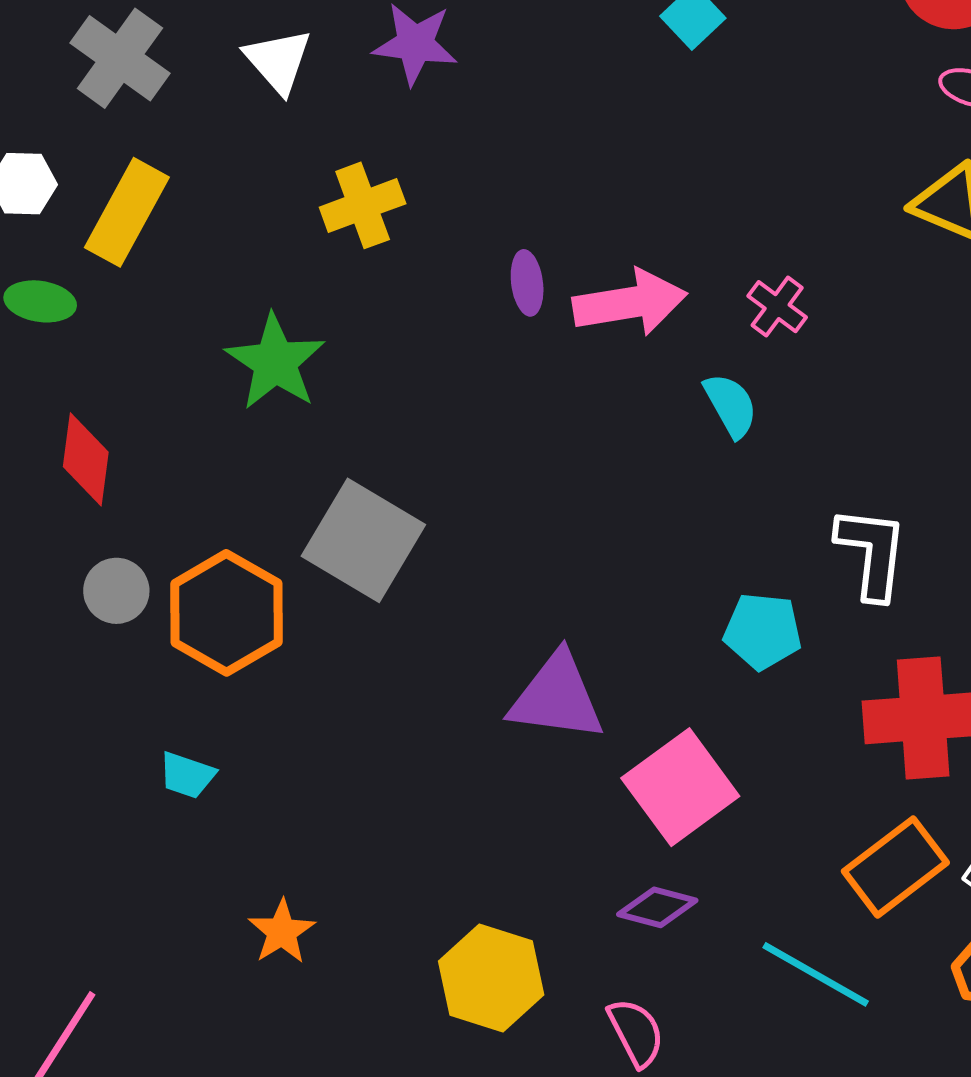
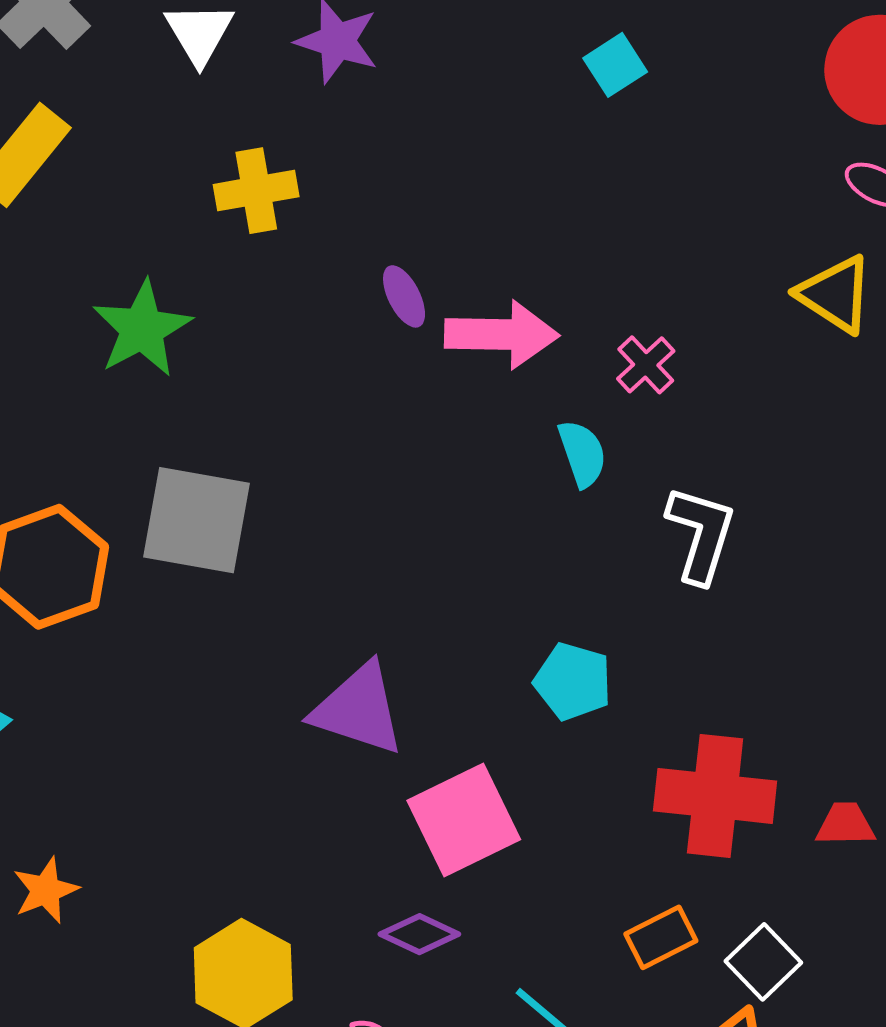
purple ellipse: (527, 283) -> (404, 296), turned -30
gray square: (363, 540) -> (197, 520), turned -31
white L-shape: (872, 553) -> (701, 534), moved
orange rectangle: (895, 867) -> (661, 937), size x0.7

